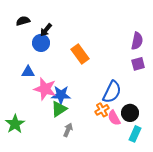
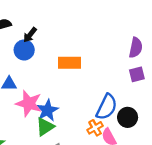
orange rectangle: (80, 54) -> (69, 63), turned -54
blue star: (61, 95) -> (47, 110), turned -30
black circle: (130, 113) -> (128, 117), moved

